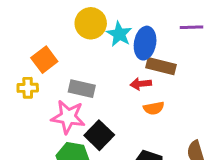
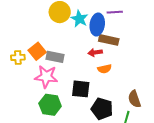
purple line: (191, 27) -> (115, 12), moved
orange square: (44, 60) -> (37, 51), moved
black square: (99, 135) -> (81, 89), moved, turned -36

